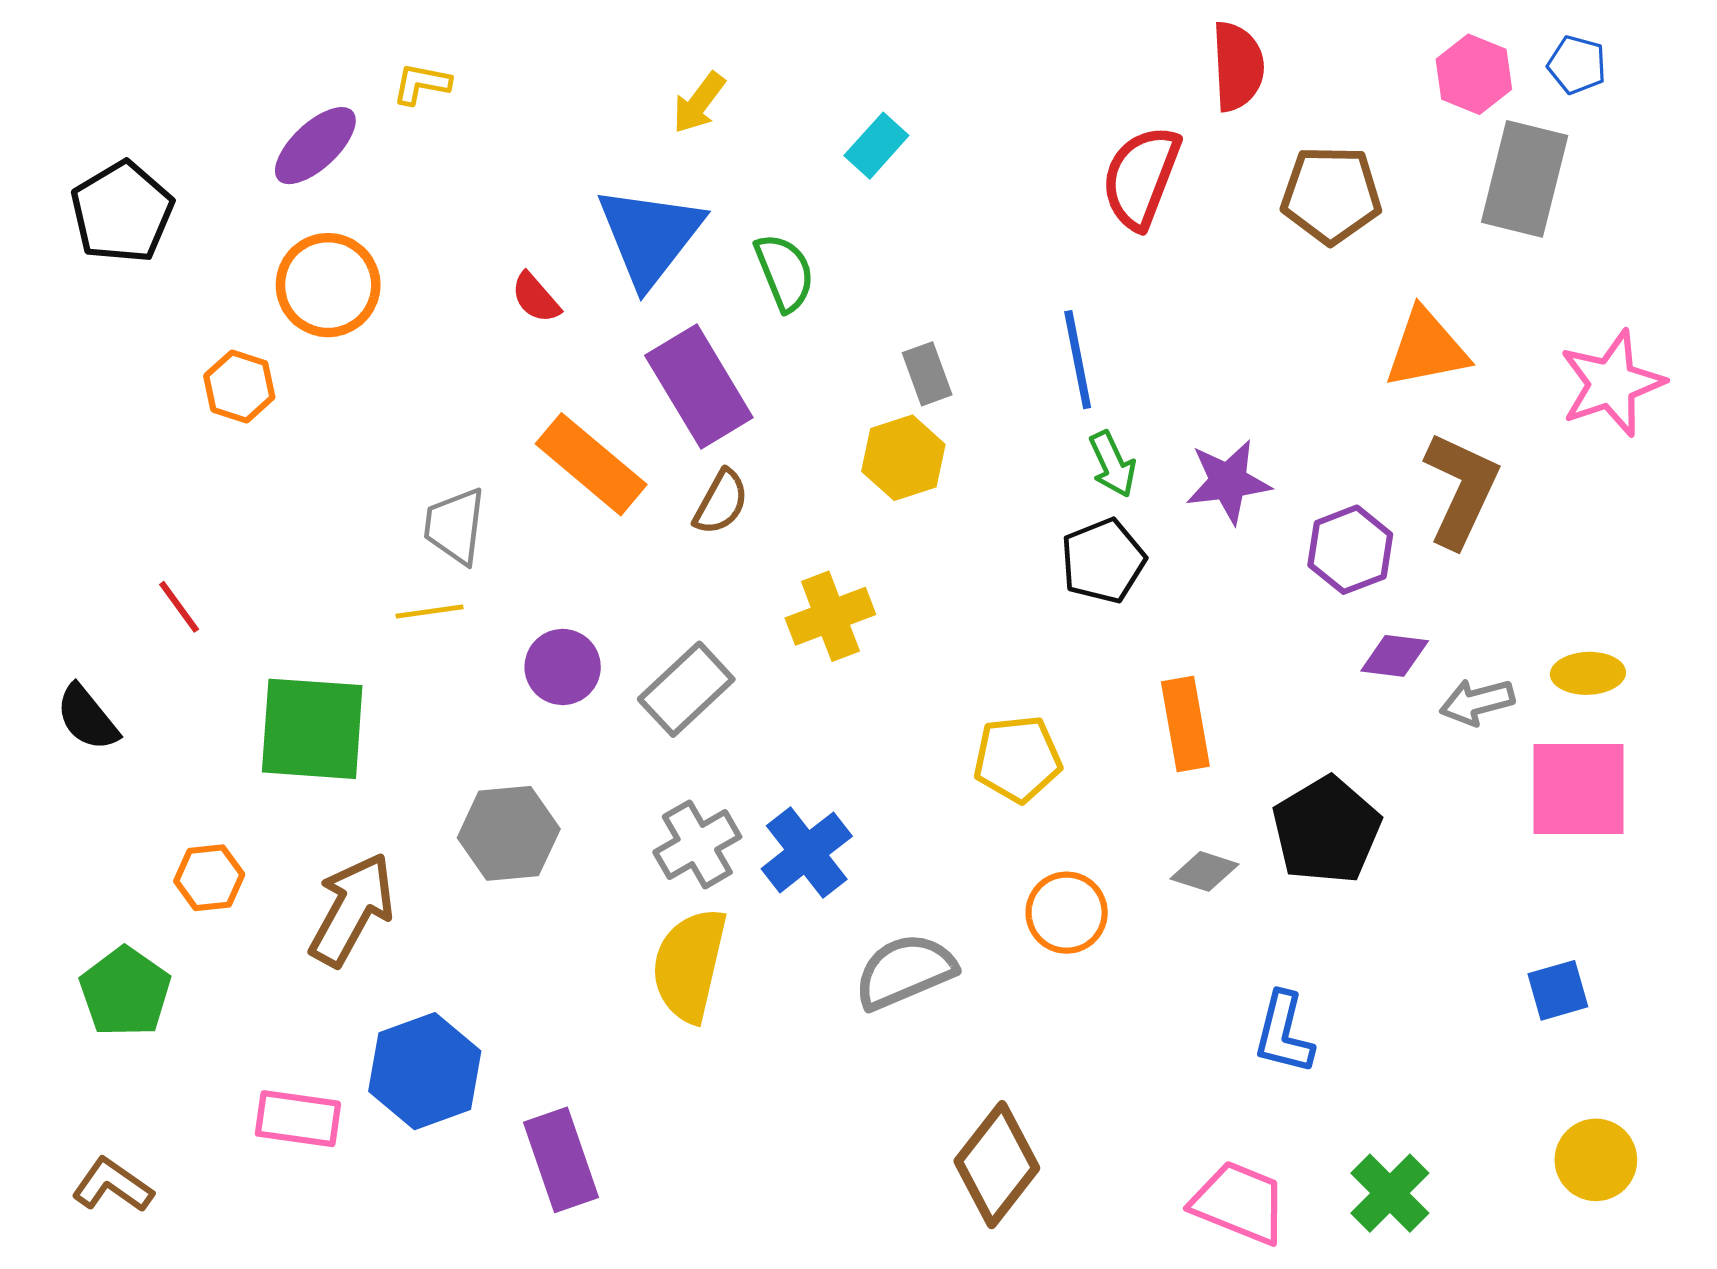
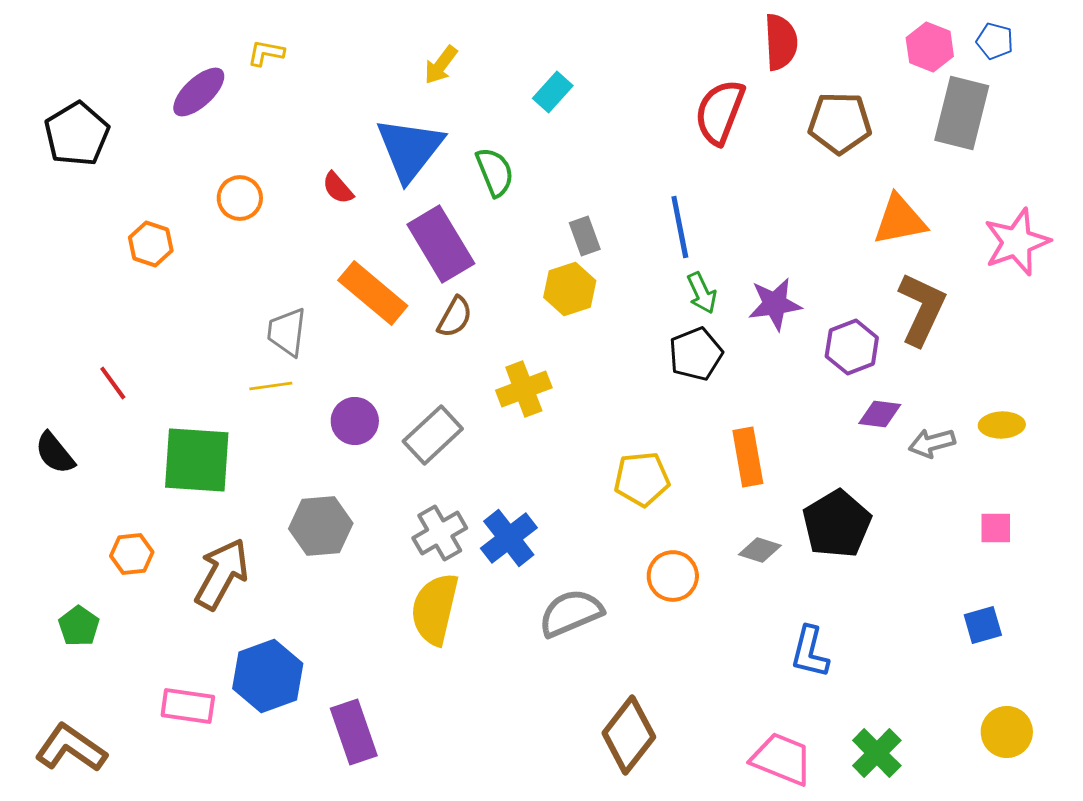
orange circle: (328, 285) -> (240, 198), moved, size x0.7
pink square: (1578, 789) -> (996, 528), moved, size x0.5
green pentagon: (125, 992) -> (79, 626), size x0.7
brown L-shape: (113, 1185) -> (71, 748), size x1.4

